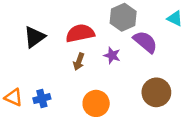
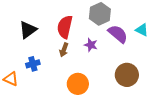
cyan triangle: (175, 18) -> (142, 30), moved
red semicircle: (80, 33) -> (65, 27), turned -65
blue cross: (42, 99) -> (33, 64), moved

